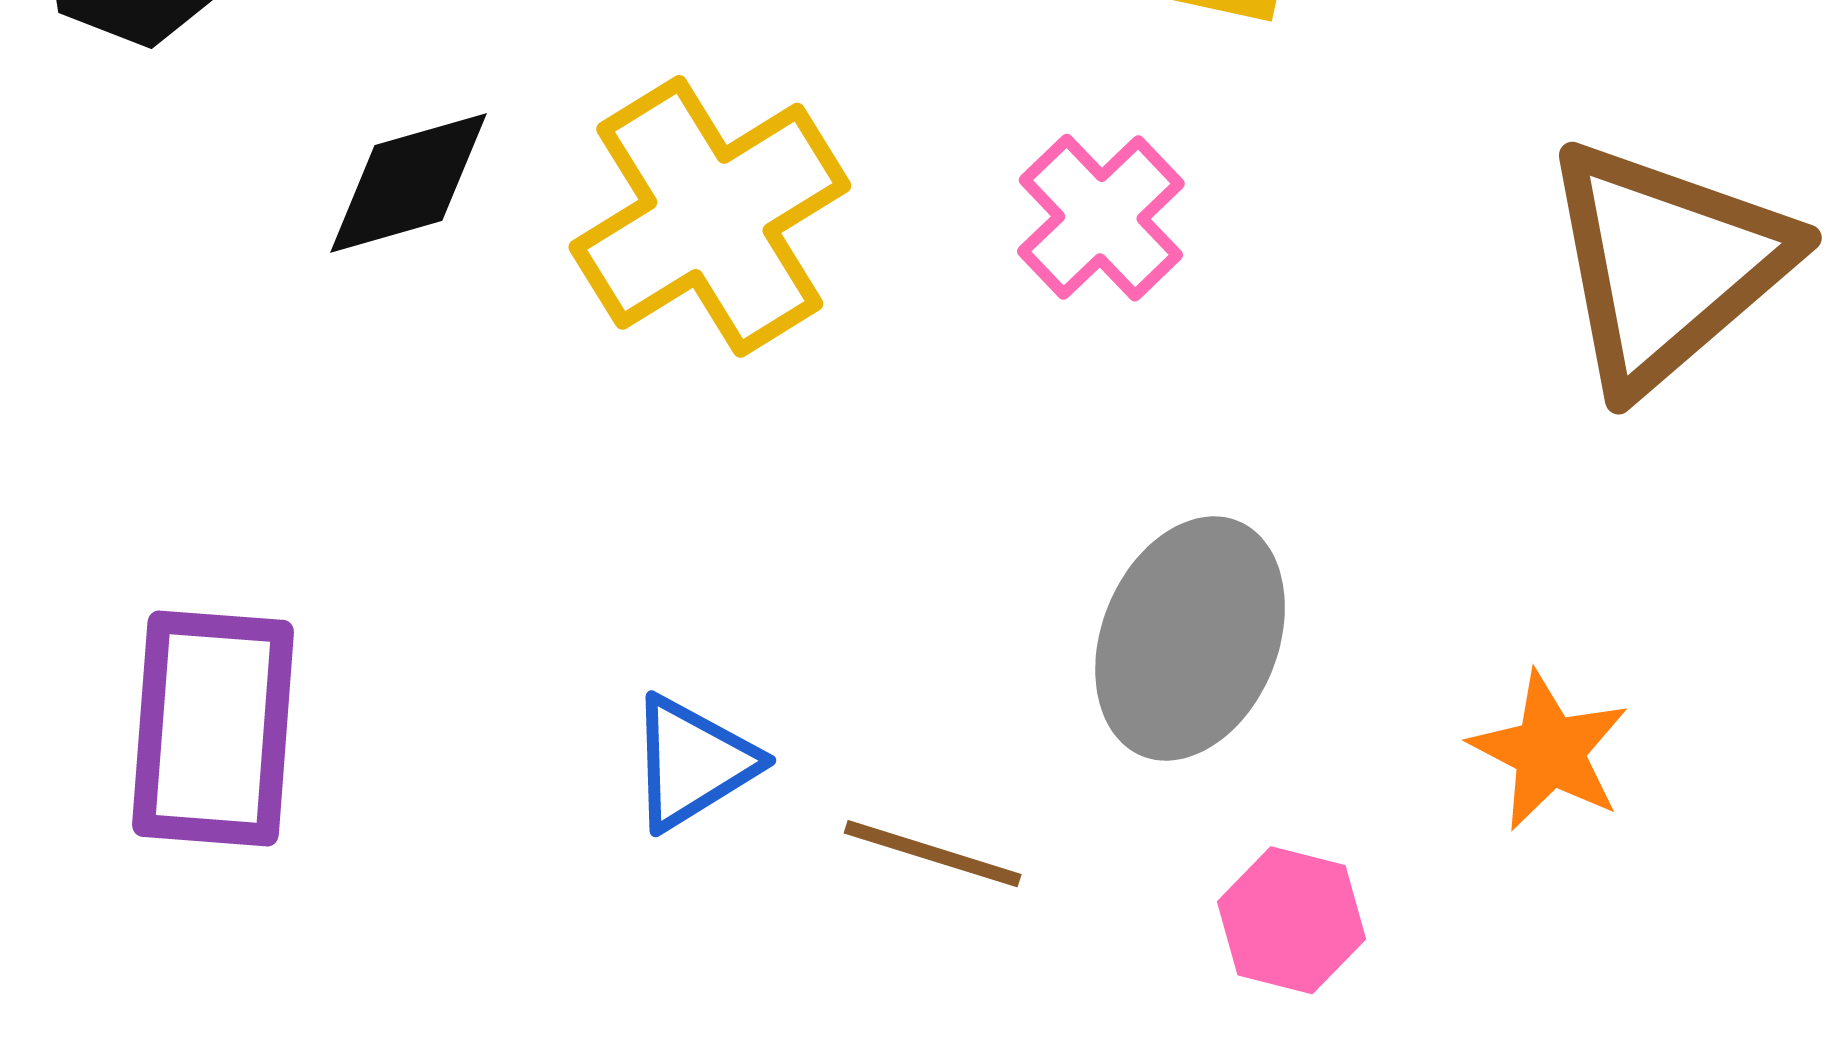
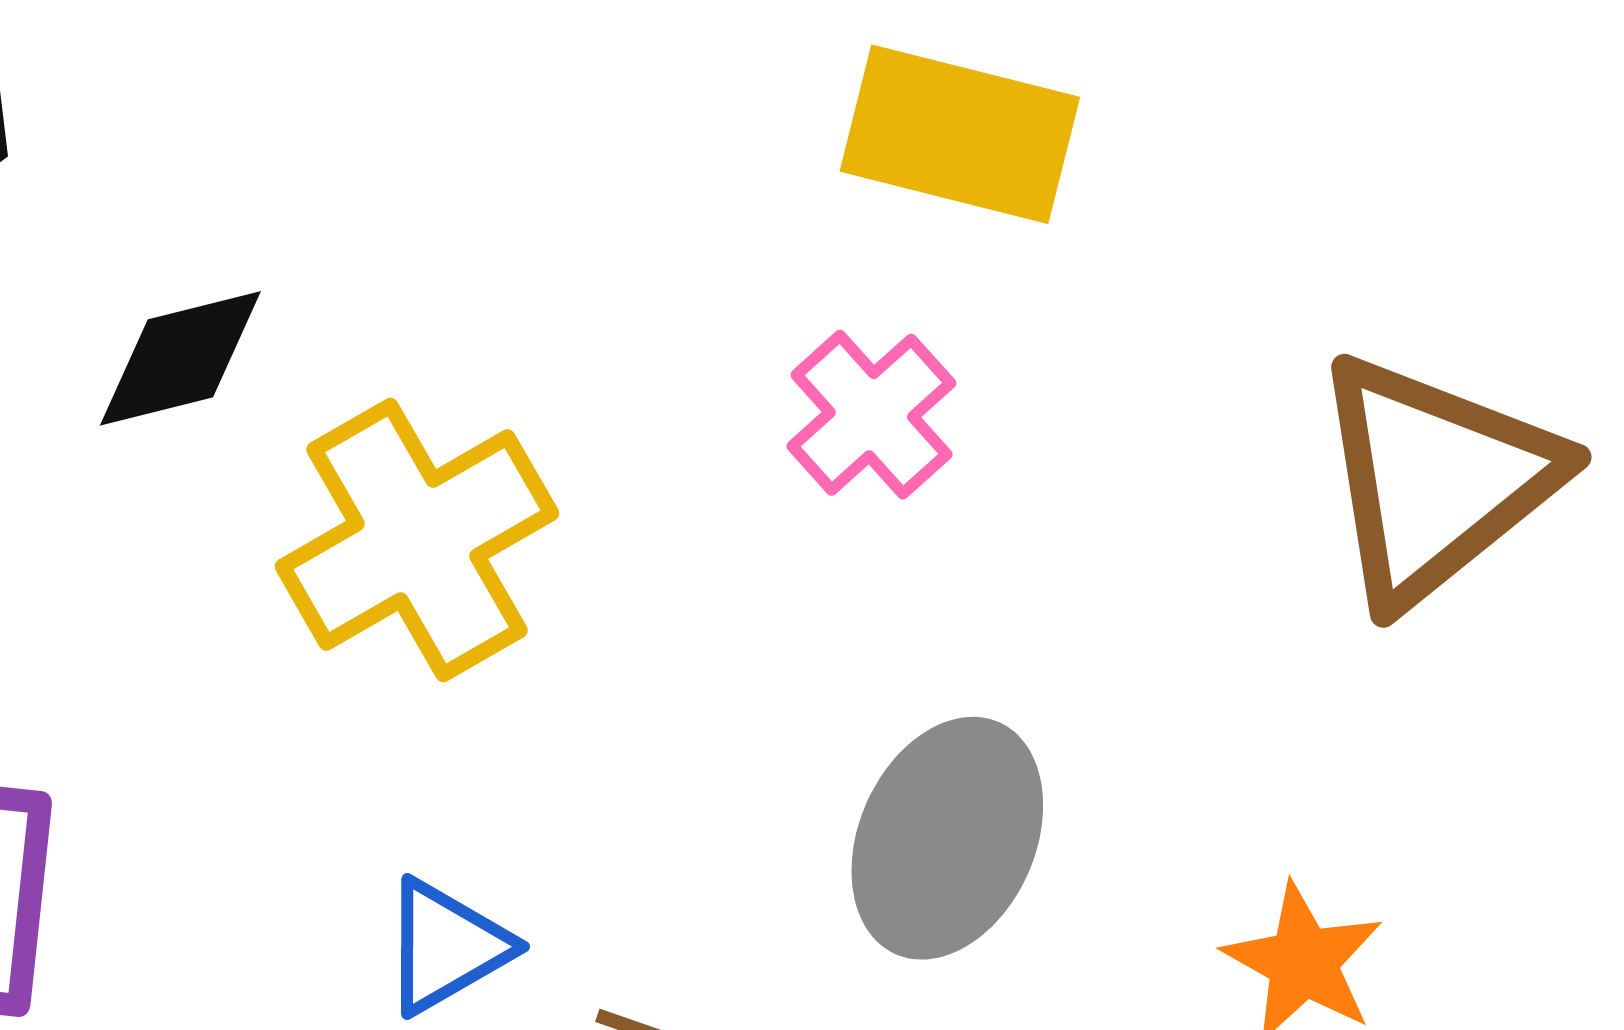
yellow cross: (710, 216) -> (417, 540), moved

